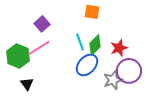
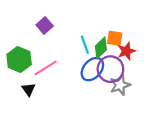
orange square: (92, 12) -> (115, 38), moved
pink line: (39, 48) -> (46, 68), moved
purple circle: (129, 71) -> (110, 69), moved

